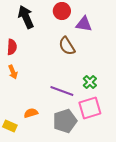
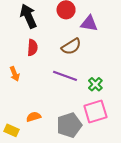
brown semicircle: (67, 46) -> (71, 47), turned -90
red semicircle: (12, 47) -> (32, 48), moved
purple line: (62, 91) -> (65, 76), moved

